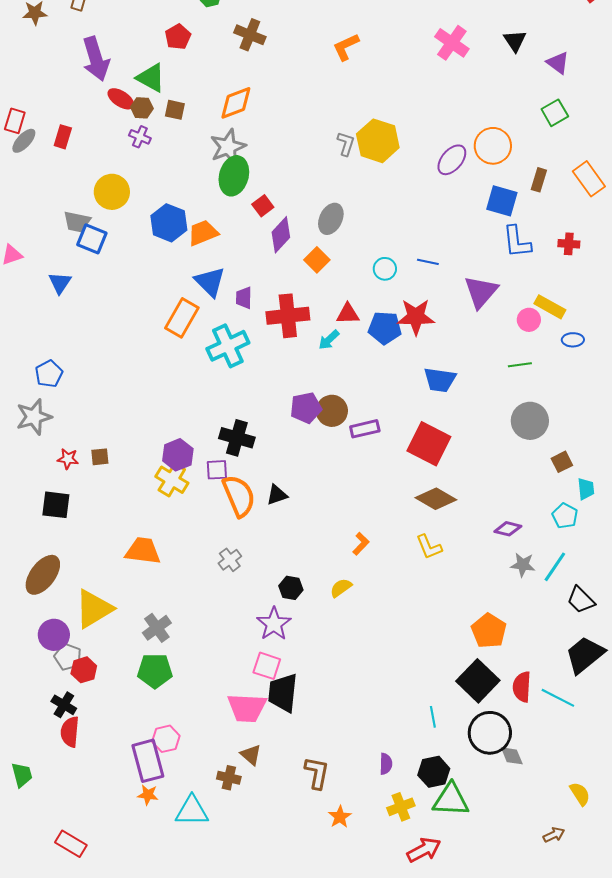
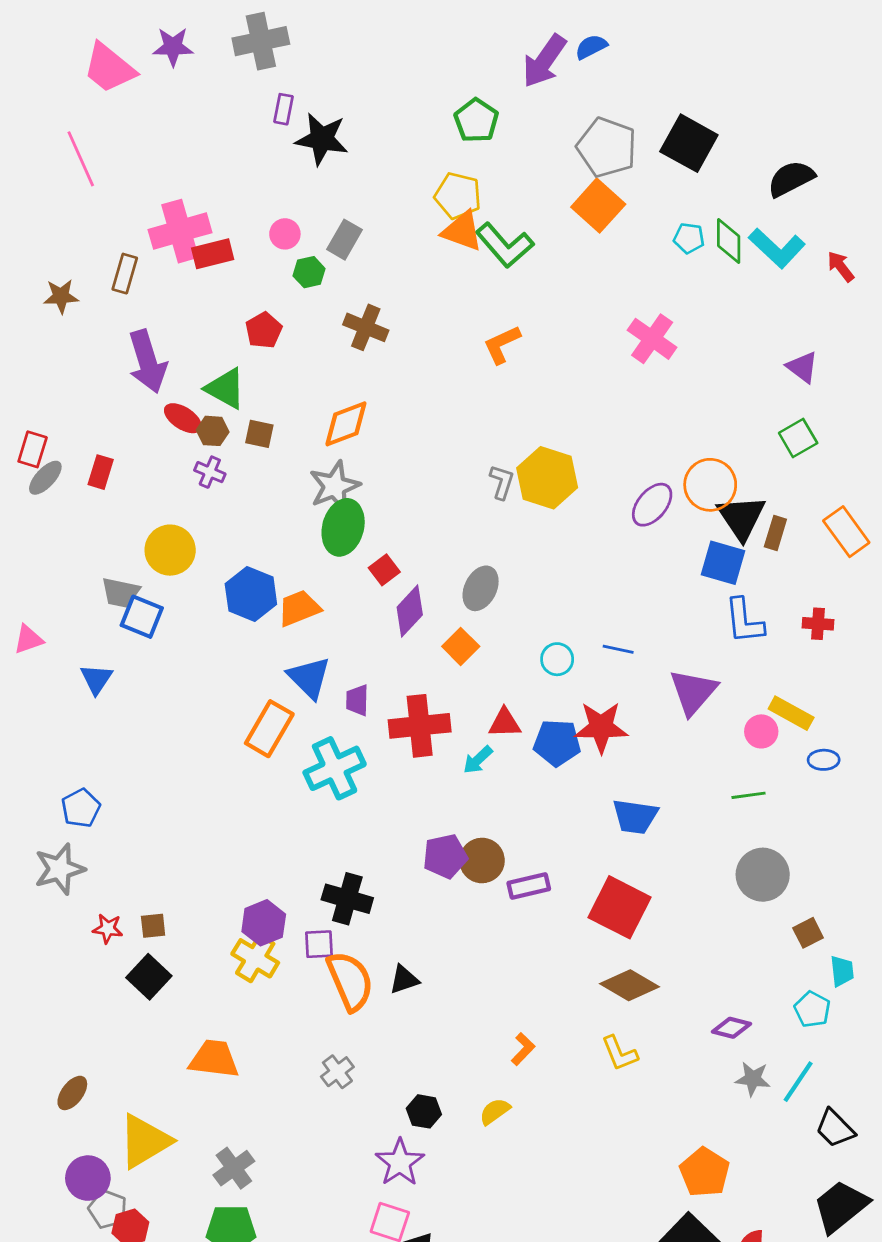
black triangle: (515, 41) -> (741, 517), moved, size x1.5
black square: (56, 505) -> (149, 977), moved, turned 36
brown ellipse: (43, 575) -> (72, 1093), size x0.6

